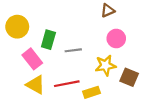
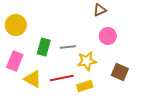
green rectangle: (48, 40) -> (44, 47), moved
pink rectangle: (32, 59) -> (15, 61), moved, turned 60
yellow star: (105, 65) -> (87, 61), moved

